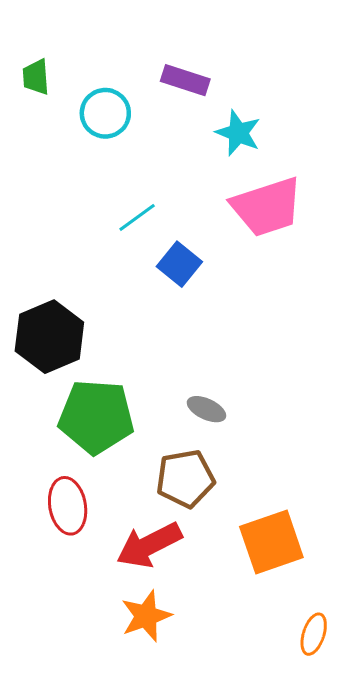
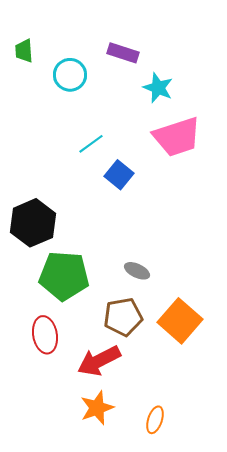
orange square: (271, 542) -> (180, 321), moved, turned -30
orange ellipse: (314, 634) -> (155, 420), moved

